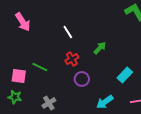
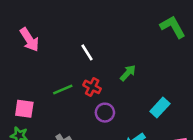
red cross: (72, 59) -> (92, 87), turned -32
green line: (40, 67) -> (63, 90), moved, turned -49

